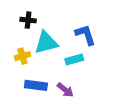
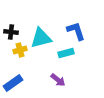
black cross: (28, 20) -> (11, 32), moved
blue rectangle: (36, 85) -> (13, 83), moved, turned -42

